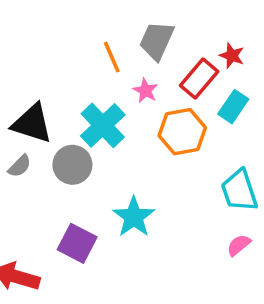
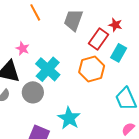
orange line: (112, 57) -> (35, 12), moved
pink star: (145, 91) -> (23, 48), moved

